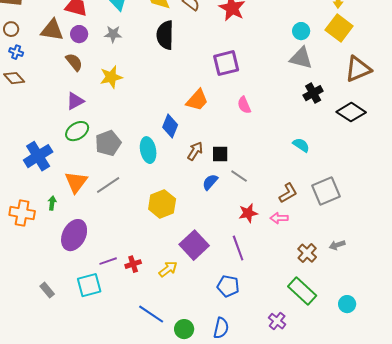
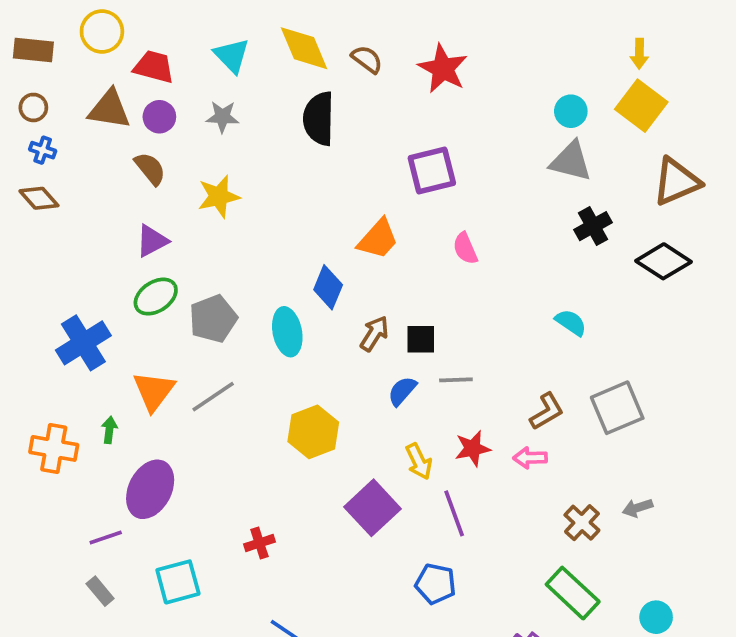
gray line: (239, 176) -> (456, 380), turned -36
purple line: (108, 261) -> (106, 537), moved
yellow arrow: (168, 269) -> (419, 461), moved, turned 102

